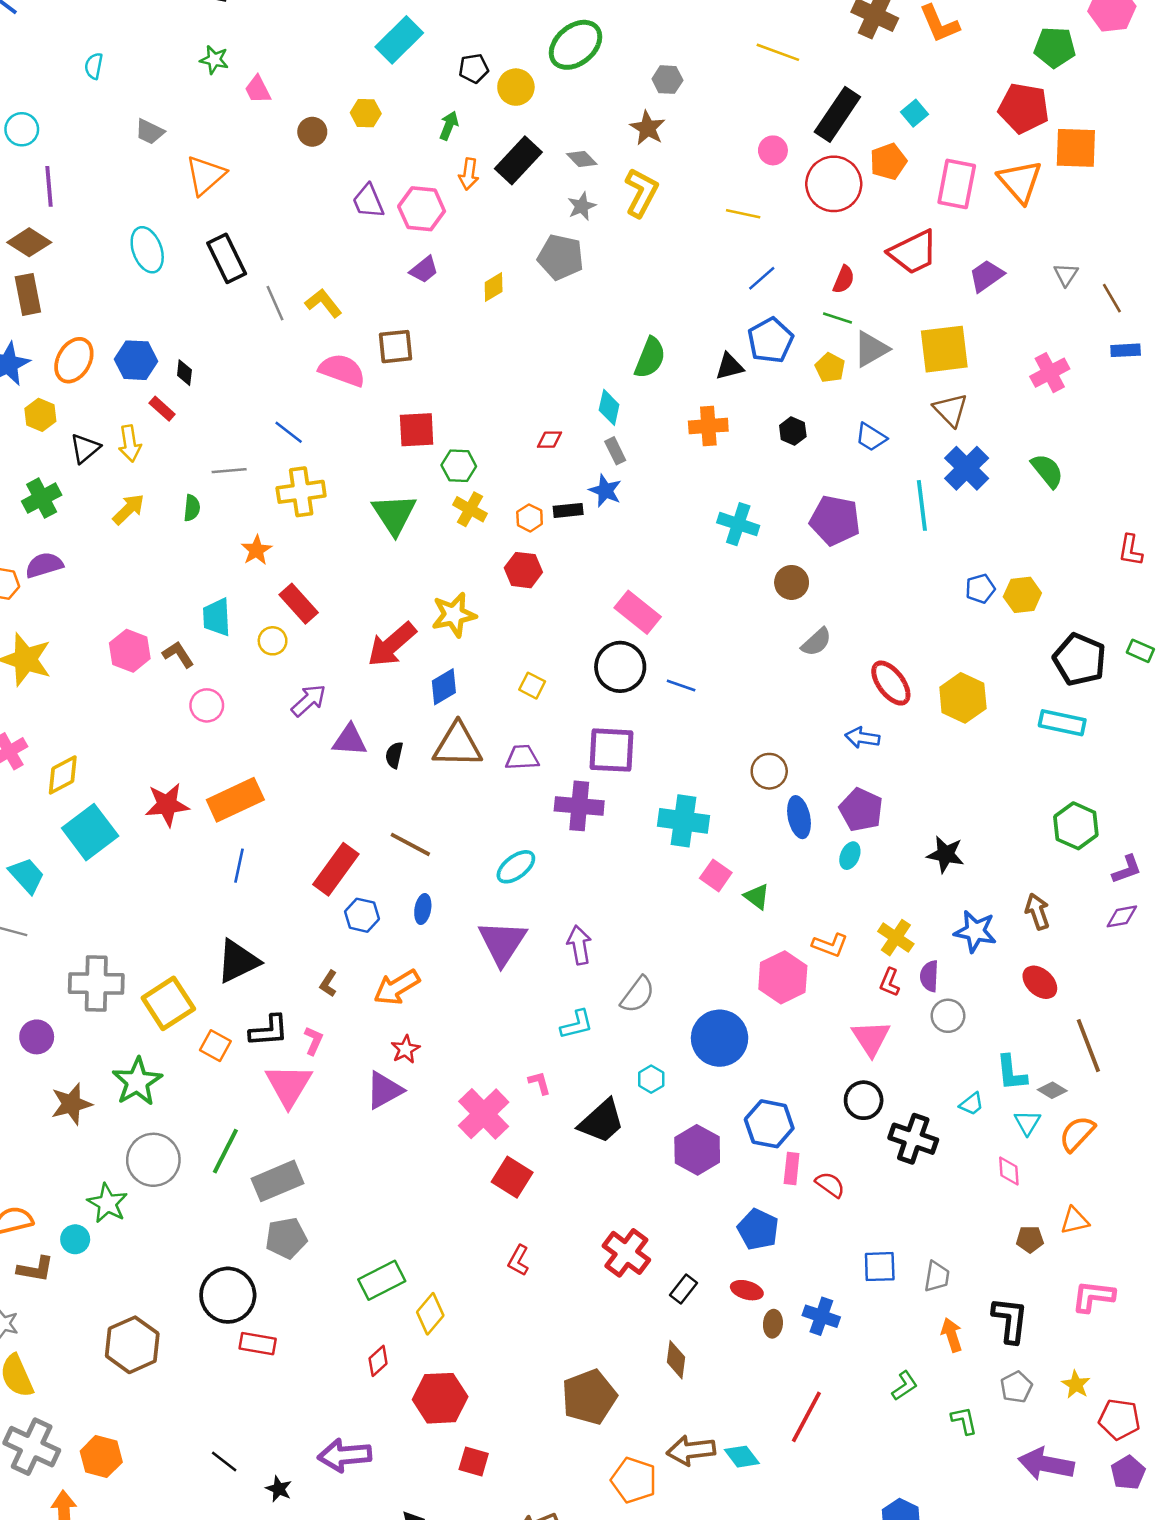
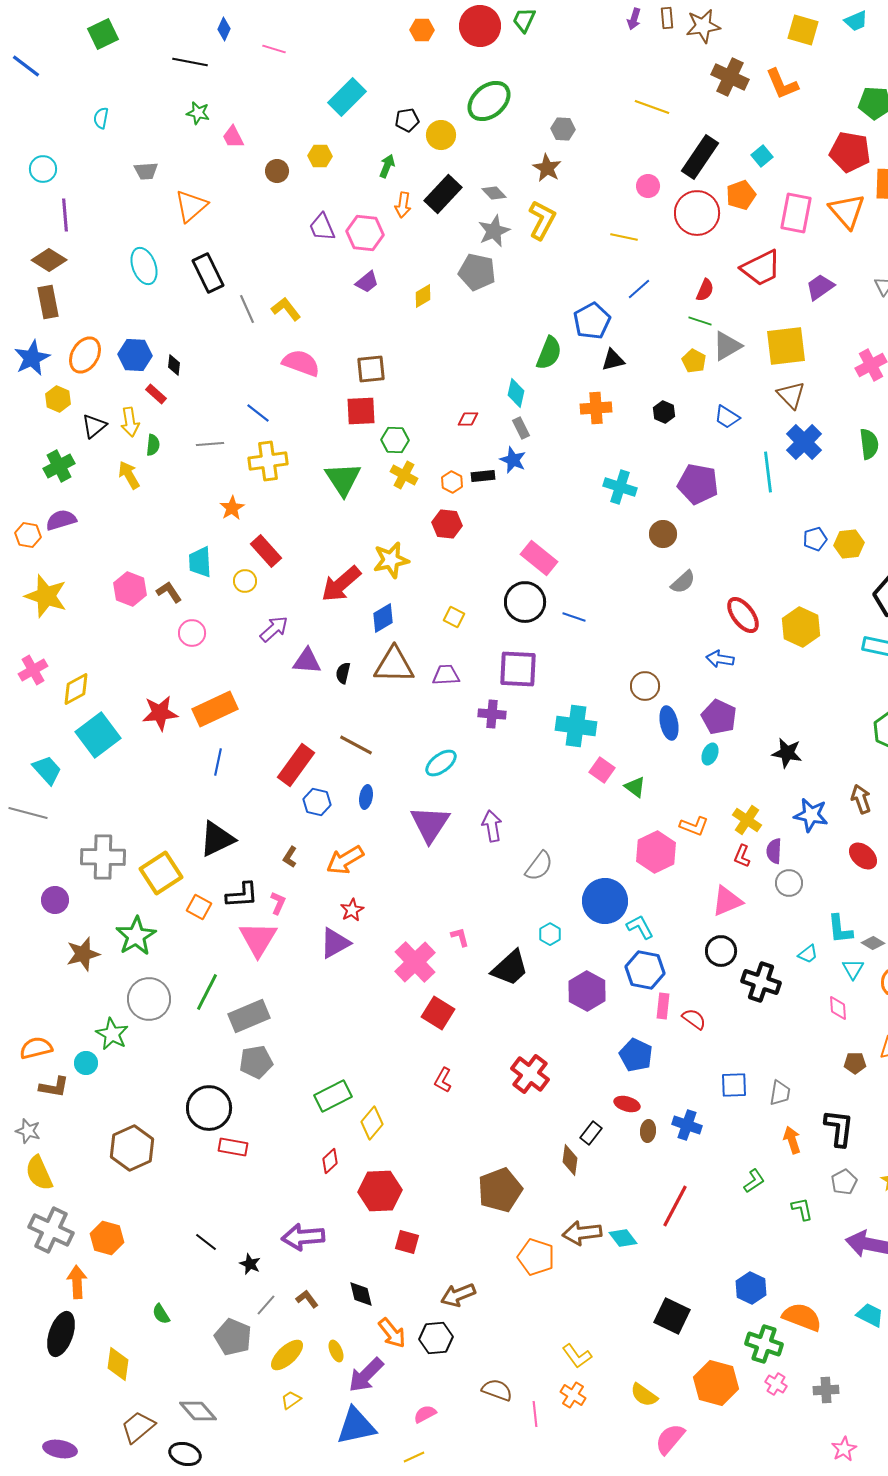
gray trapezoid: (150, 132) -> (146, 171), turned -30
gray star: (582, 206) -> (494, 231), size x1.4
blue pentagon: (770, 340) -> (592, 321), moved
brown square: (395, 347) -> (371, 369), moved
green semicircle: (1047, 471) -> (869, 444), turned 32
green semicircle: (192, 508) -> (153, 445), moved
yellow arrow: (129, 509) -> (129, 475), turned -76
purple cross: (579, 806) -> (492, 714), size x0.7
cyan L-shape: (577, 1024) -> (640, 927), moved, turned -104
pink triangle: (871, 1038) -> (727, 901), turned 40
black rectangle: (684, 1289) -> (591, 1133), moved

